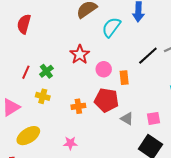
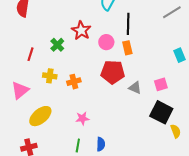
black line: (148, 56) -> (128, 24), moved, turned -40
green cross: (46, 71) -> (57, 45), moved
orange cross: (78, 106) -> (74, 82), moved

